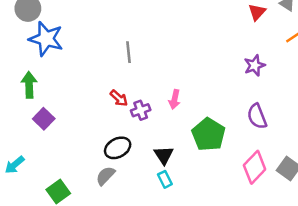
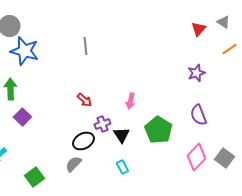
gray line: (129, 52) -> (85, 46), moved
purple cross: (141, 110) -> (102, 124), moved
black triangle: (164, 155) -> (121, 135), moved

